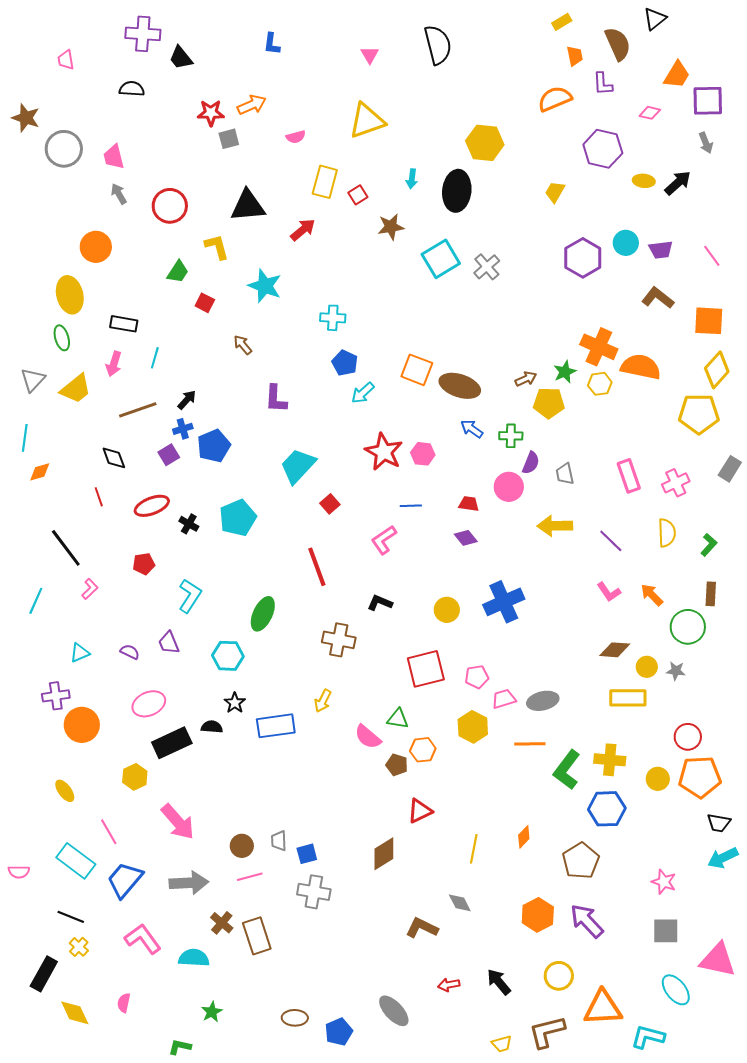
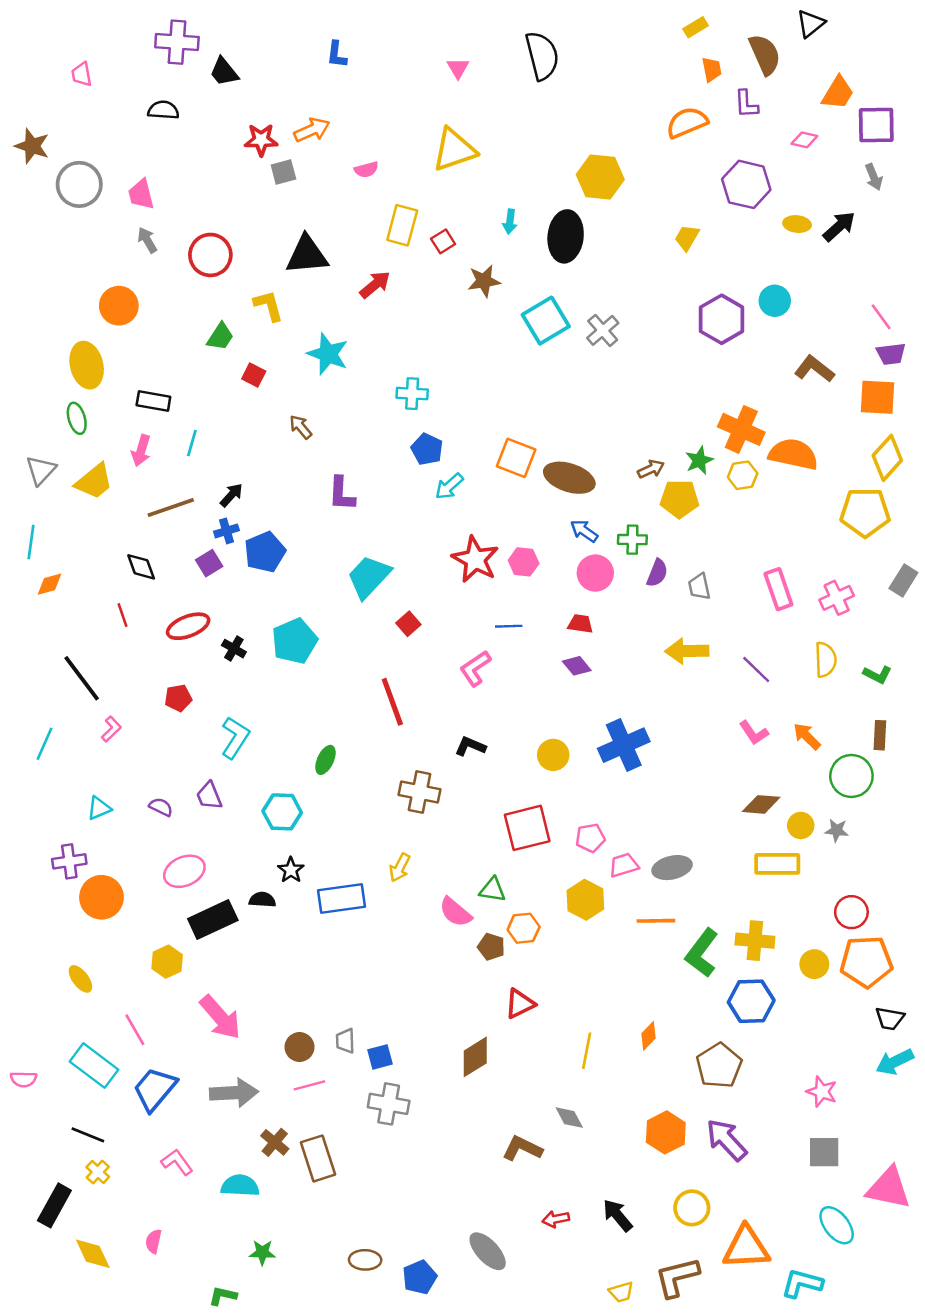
purple trapezoid: (661, 250) -> (891, 354), moved
pink circle: (509, 487) -> (595, 573), moved
green L-shape: (709, 545) -> (877, 674), turned 75
green ellipse: (263, 614) -> (325, 760), size x0.7
pink L-shape: (143, 939) -> (177, 1162), size x0.7
green star: (212, 1012) -> (262, 1252), turned 30

